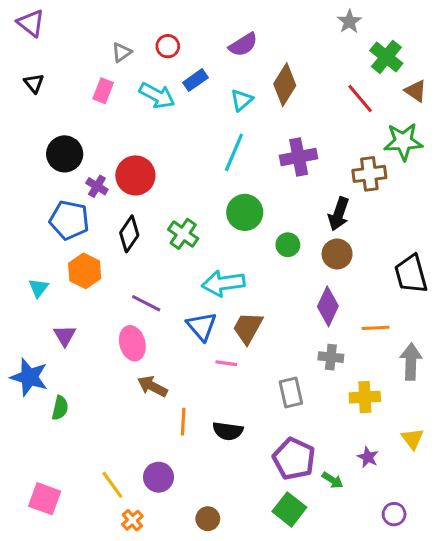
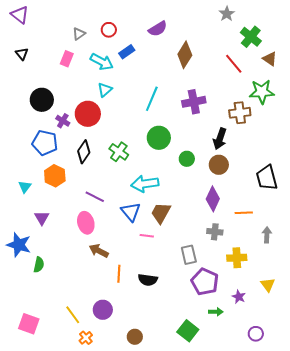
cyan triangle: (242, 100) -> (105, 90), moved
gray arrow: (411, 362) -> (267, 235), size x0.7
purple pentagon: (294, 459) -> (205, 282), moved
green arrow: (332, 480) -> (216, 312), turned -32

